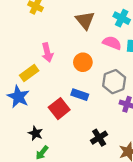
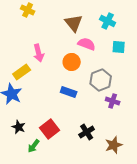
pink semicircle: (112, 43) -> (87, 44), moved
red square: (59, 109) -> (50, 129), moved
black star: (36, 133) -> (19, 127), moved

